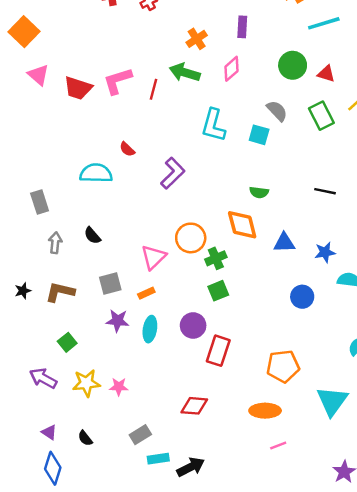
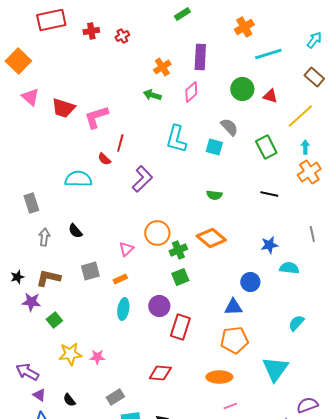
purple rectangle: (242, 27) -> (200, 57), size x1.4
green arrow: (185, 72) -> (152, 95), size x0.7
pink L-shape: (118, 81) -> (96, 117), moved
red line: (153, 89) -> (120, 143), moved
green rectangle: (321, 116) -> (266, 147), moved
orange diamond: (242, 225) -> (211, 238), moved, turned -36
blue triangle: (284, 243) -> (233, 307), moved
pink triangle: (153, 257) -> (126, 249), size x0.7
purple star: (118, 321) -> (31, 302), moved
purple arrow: (43, 378) -> (27, 372), moved

